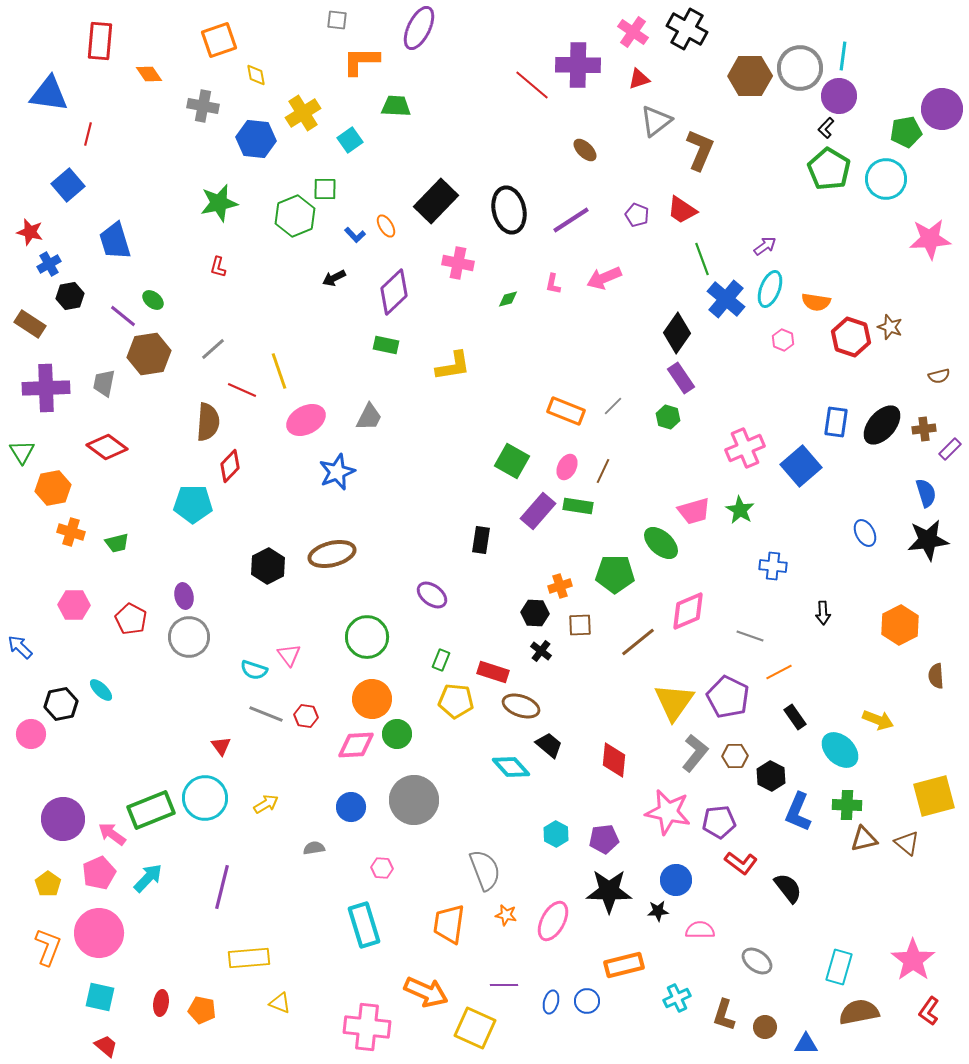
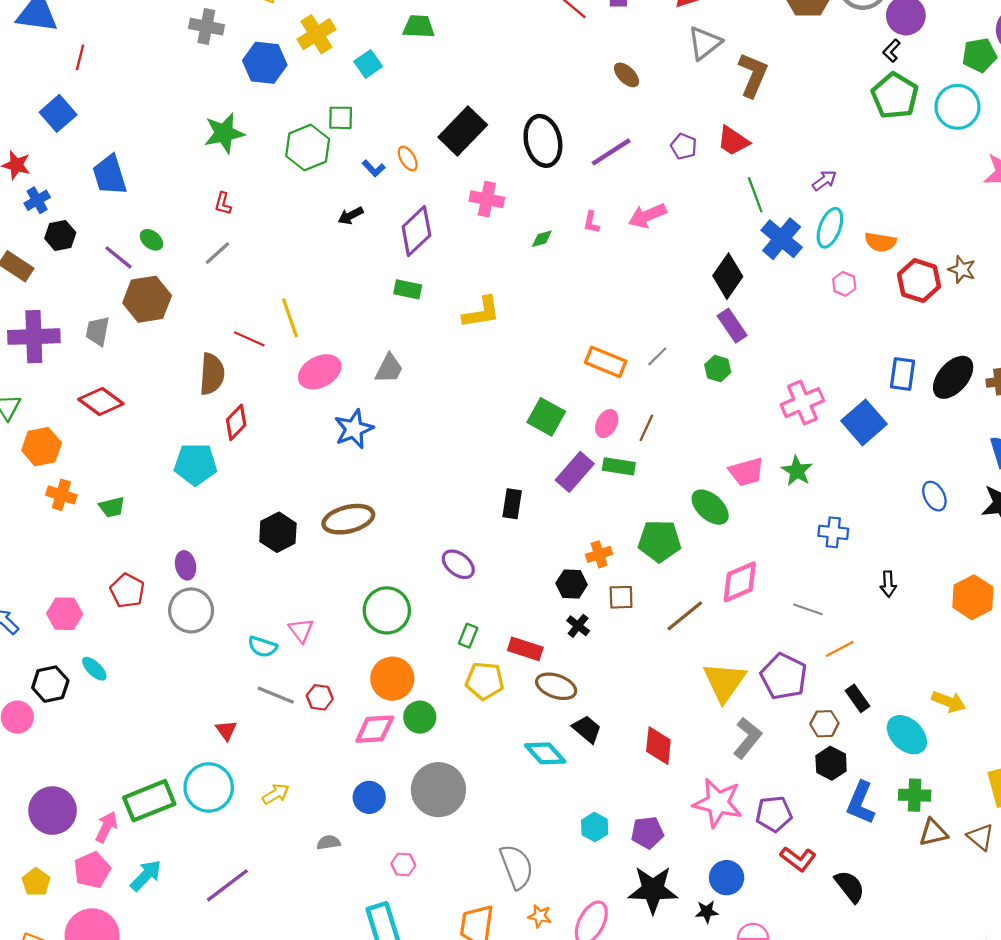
gray line: (213, 349) -> (217, 253), moved
pink hexagon: (74, 605) -> (65, 614), moved
brown hexagon: (735, 756) -> (824, 724), moved
pink arrow: (112, 834) -> (106, 827), turned 80
purple line: (222, 887) -> (227, 885), turned 39

